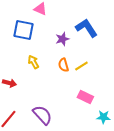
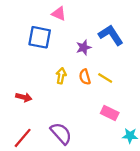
yellow arrow: (33, 62) -> (61, 76), moved, turned 40
yellow line: (81, 66) -> (105, 78), turned 64

